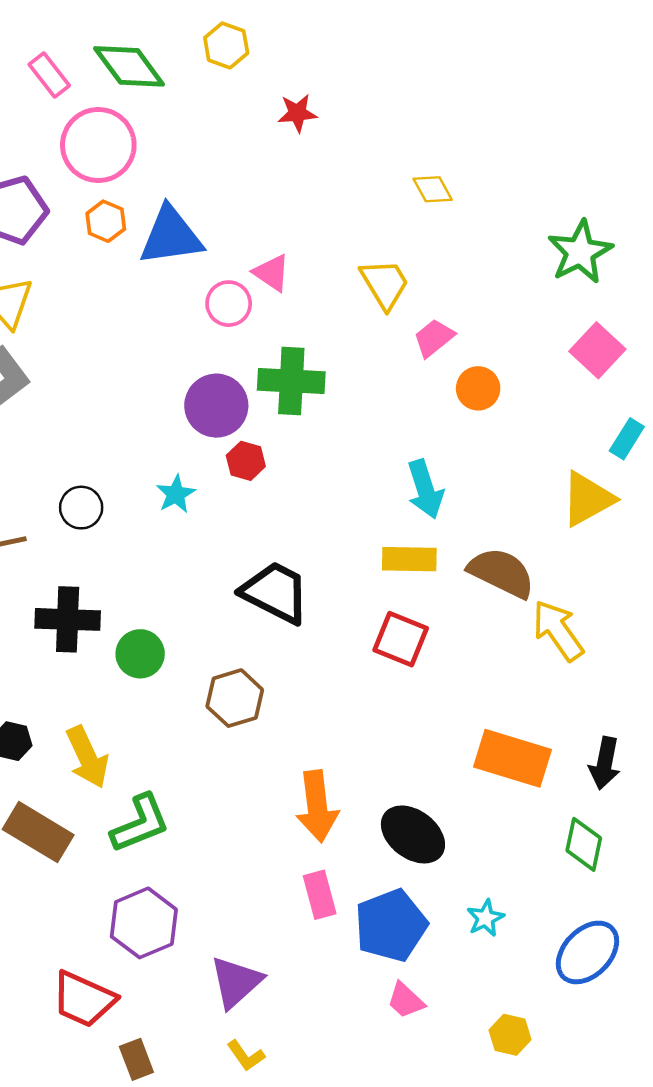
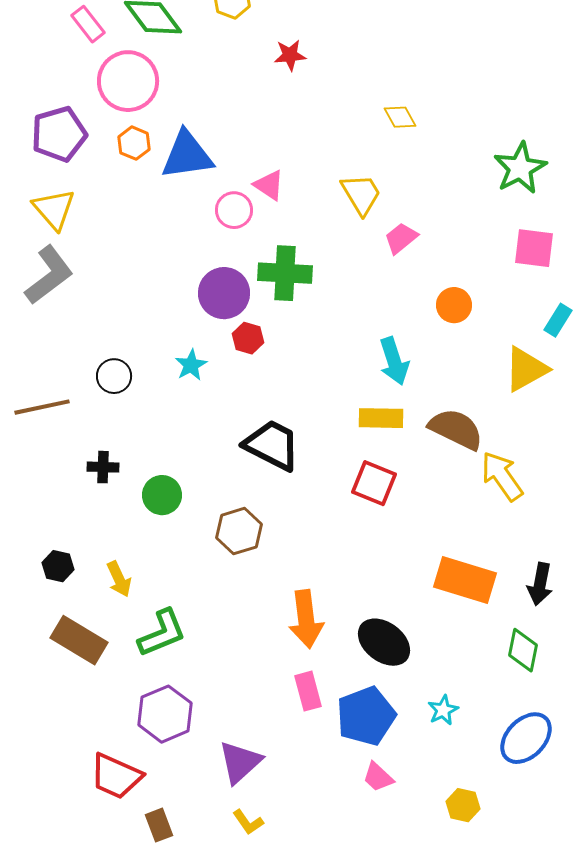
pink square: (597, 350) -> (534, 248), turned -36
orange circle: (478, 388) -> (454, 305), moved
black cross: (68, 619) -> (103, 467), size x0.6
yellow arrow: (87, 757) -> (119, 579), size x0.7

